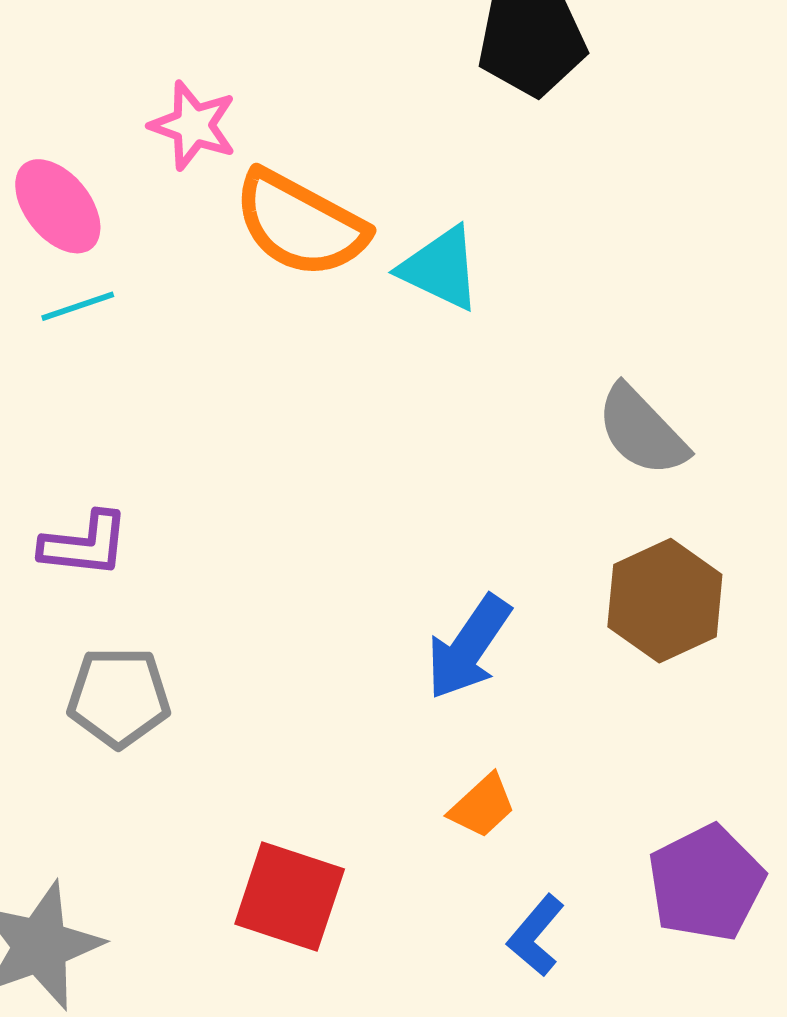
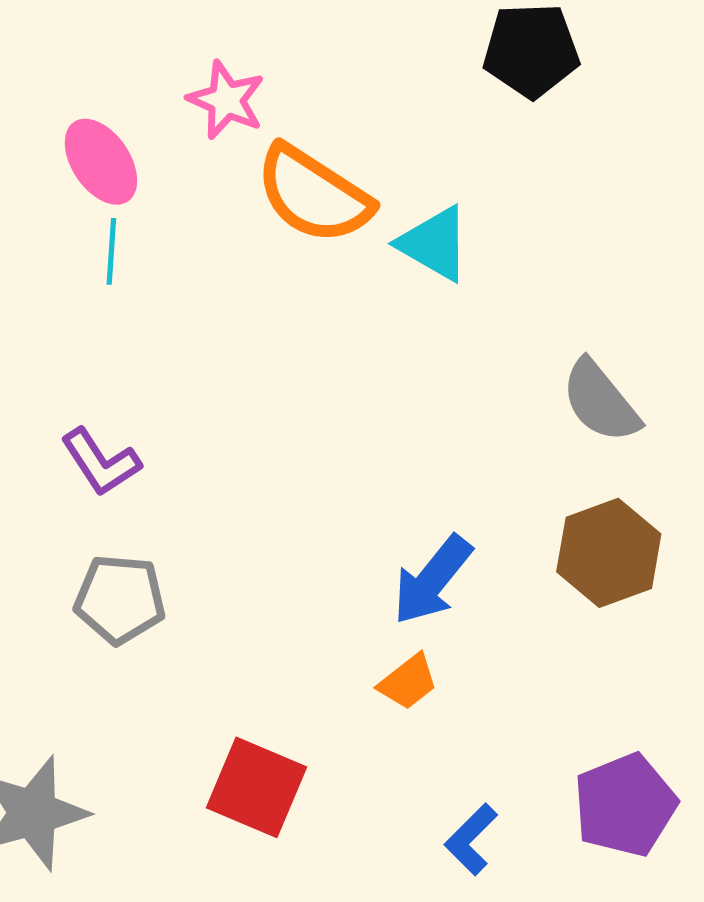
cyan line: (78, 306) -> (111, 251), turned -72
purple L-shape: (85, 544) -> (101, 462), turned 46
orange trapezoid: (482, 806) -> (408, 682), moved

